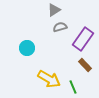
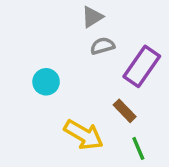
brown rectangle: (85, 65) -> (125, 111), moved
green line: (73, 87) -> (138, 148), moved

